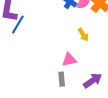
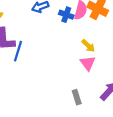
pink triangle: (69, 60) -> (88, 63), moved, turned -42

